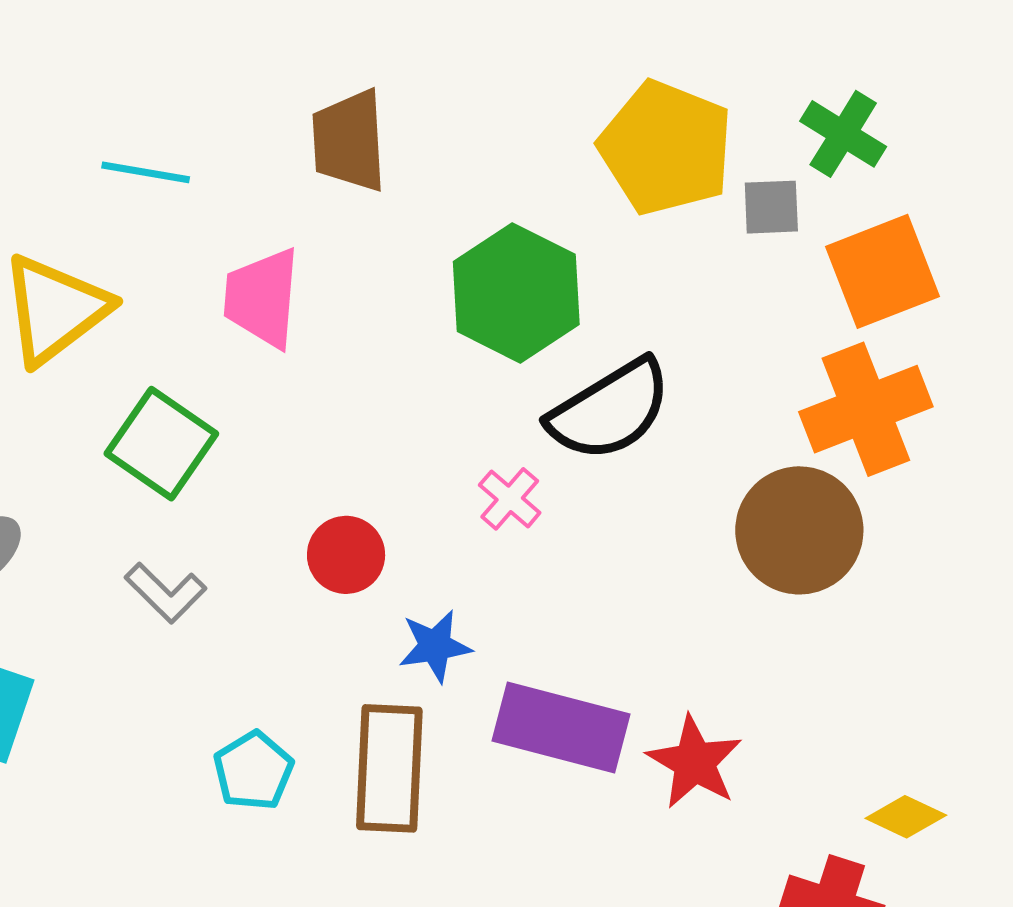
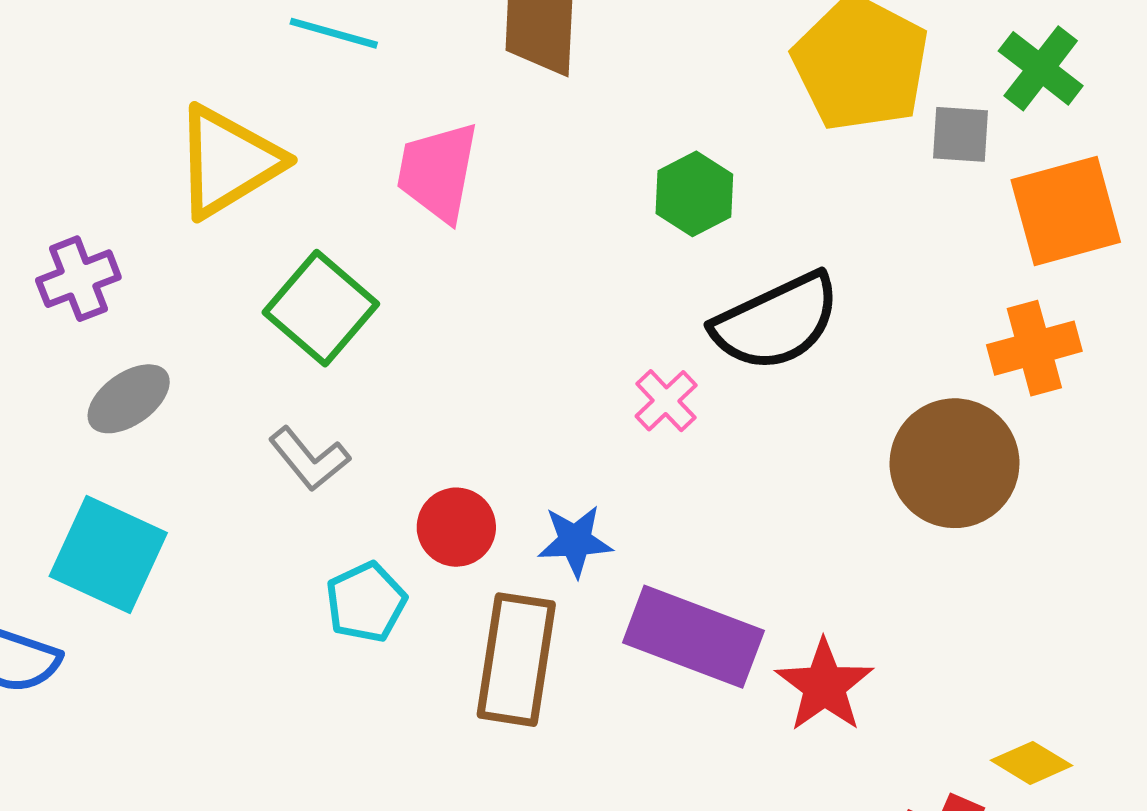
green hexagon: (516, 293) -> (694, 194), size x0.6
orange cross: (866, 409) -> (1034, 348), size x0.7
red circle: (346, 555) -> (456, 527), moved
cyan pentagon: (253, 771) -> (366, 602), moved

